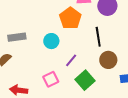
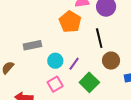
gray rectangle: (17, 37) -> (32, 45), moved
cyan circle: (51, 41) -> (55, 61), moved

